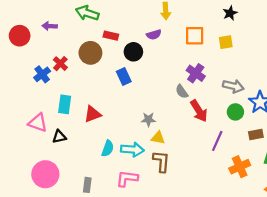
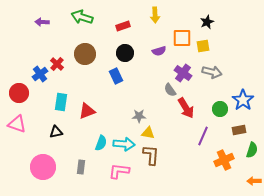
black star: (230, 13) -> (207, 22), moved
purple arrow: (50, 26) -> (42, 22), moved
purple semicircle: (154, 35) -> (159, 51), moved
red circle: (20, 36) -> (19, 93), moved
red rectangle: (111, 36) -> (123, 26), moved, turned -32
yellow square: (226, 42) -> (203, 46), moved
gray arrow: (233, 86) -> (212, 72), moved
pink triangle: (38, 123) -> (17, 124), moved
gray rectangle: (87, 185) -> (81, 167), moved

